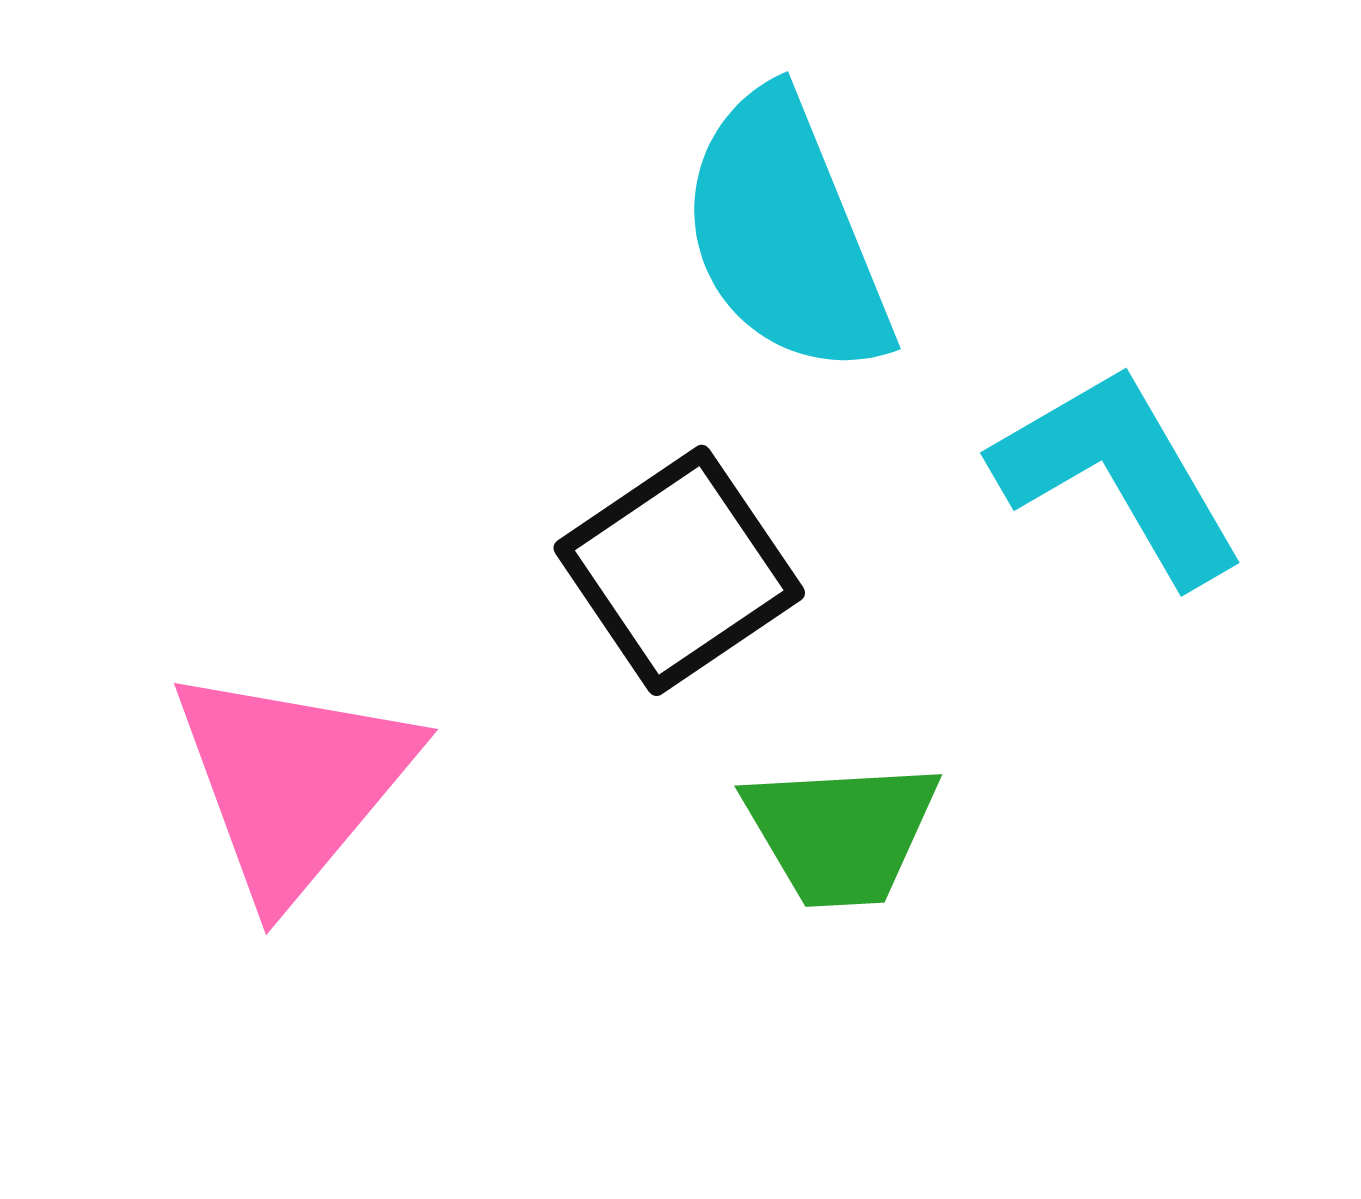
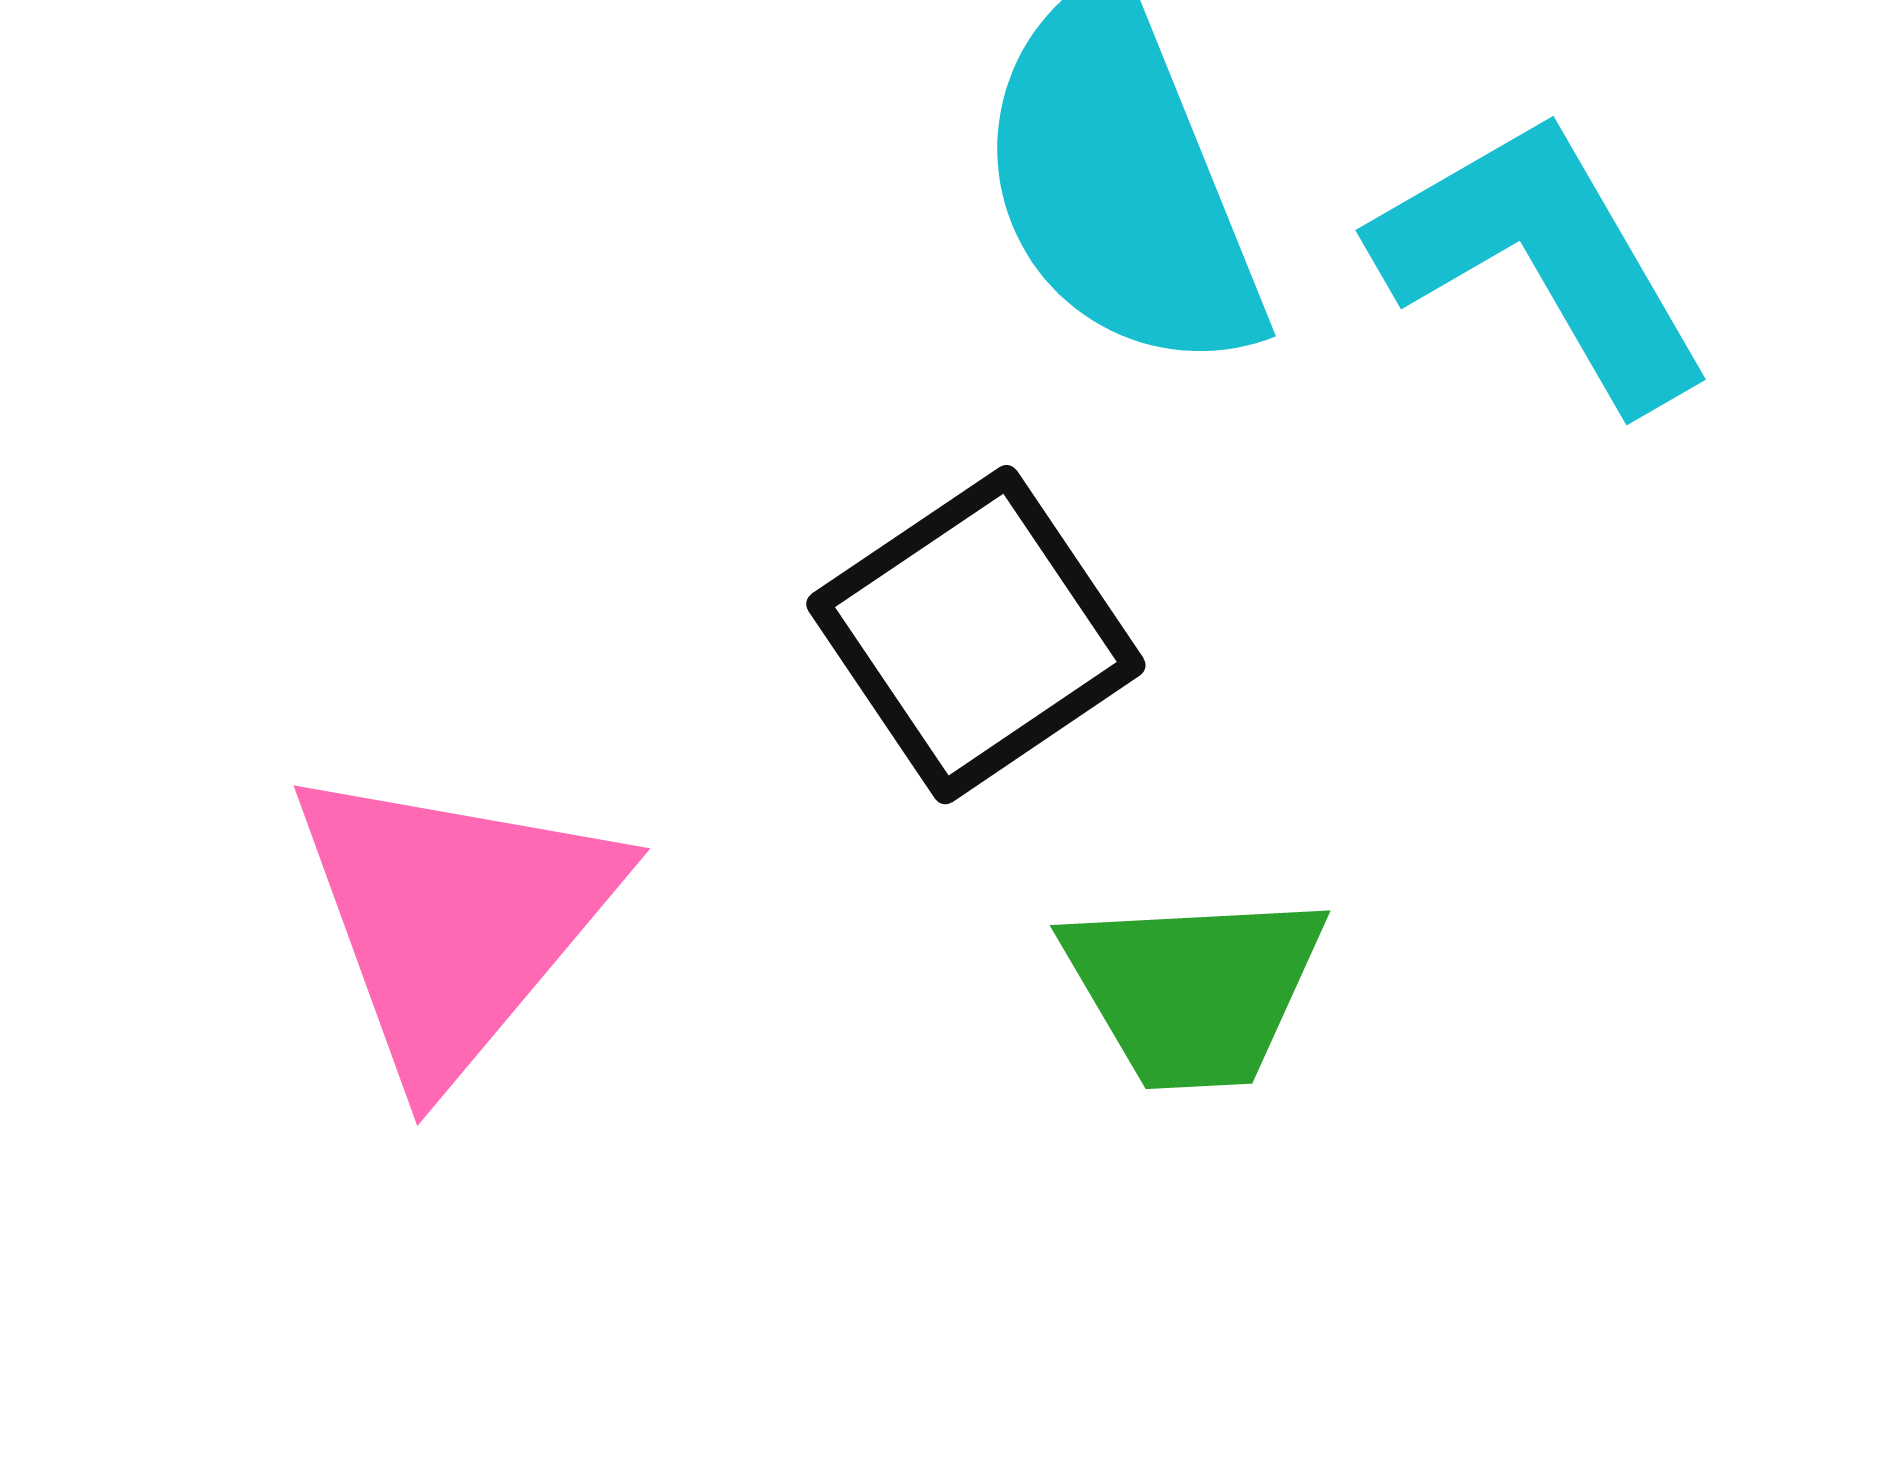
cyan L-shape: (1119, 474) -> (1543, 260), moved

